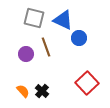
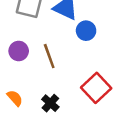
brown line: (46, 47) -> (49, 56), moved
black cross: (42, 91) -> (50, 103), moved

